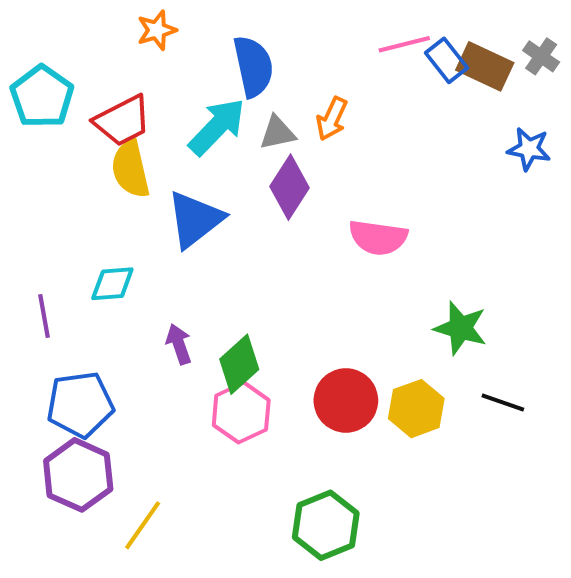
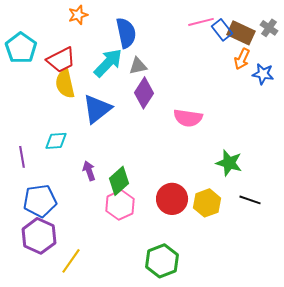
orange arrow: (332, 119) -> (242, 59), moved

